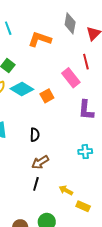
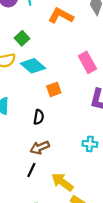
orange square: (47, 96) -> (54, 89), moved
yellow arrow: (66, 190) -> (62, 182), size x1.5

